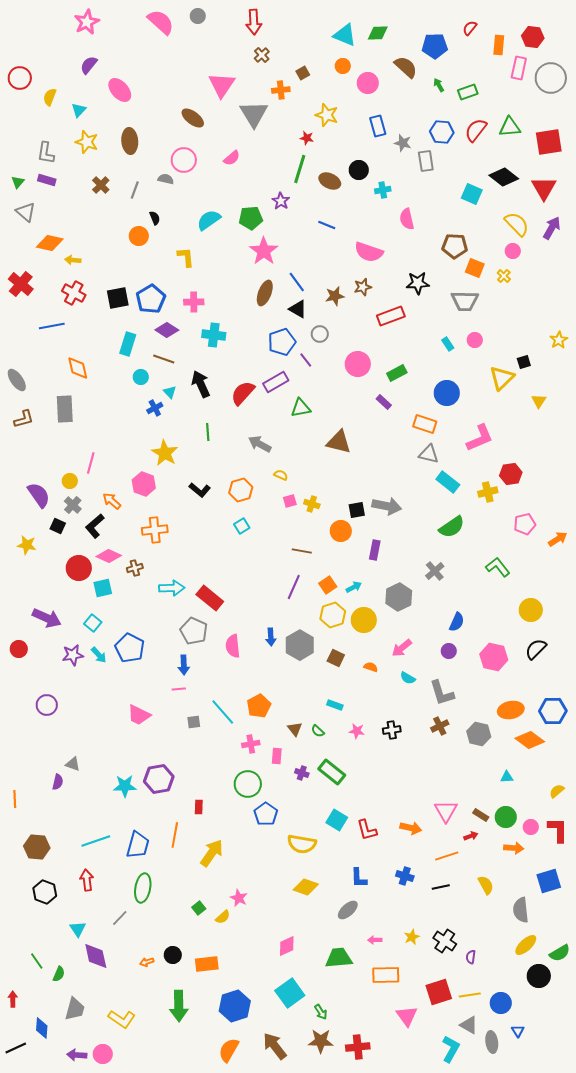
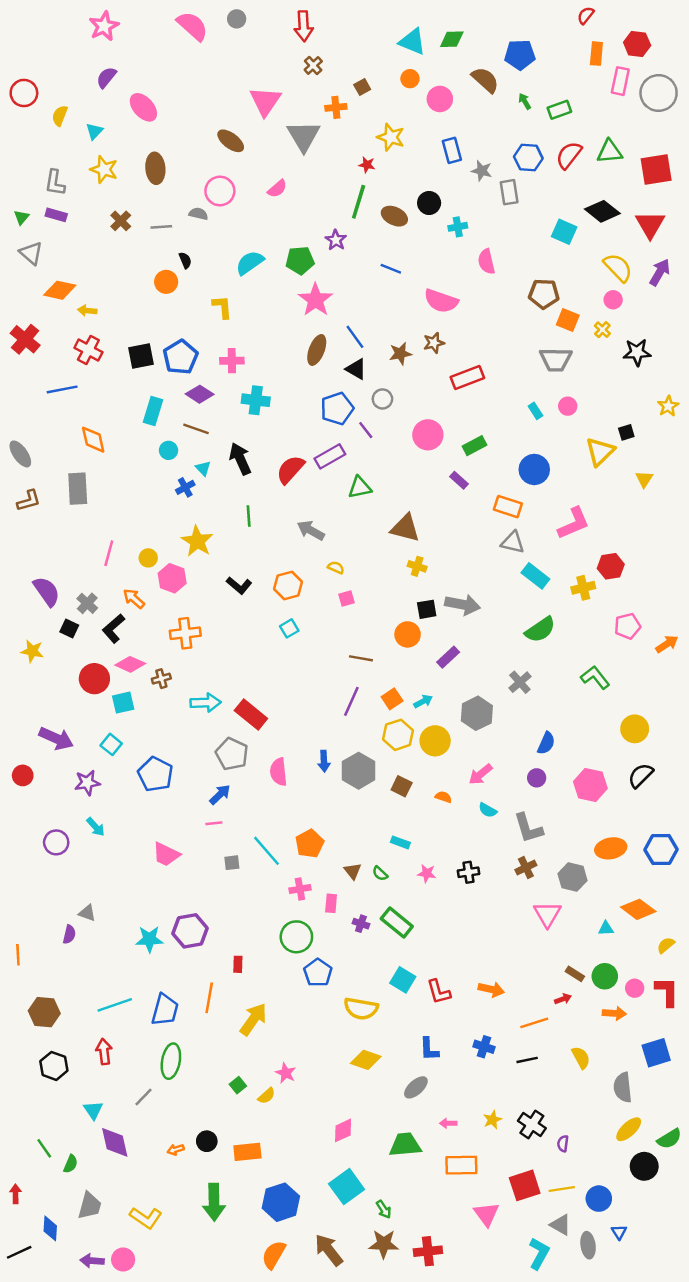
red semicircle: (470, 28) -> (586, 15), moved
gray line: (135, 190) -> (161, 227), turned 66
black star: (418, 283) -> (637, 352), moved
yellow circle: (70, 481) -> (148, 558), moved
yellow cross: (312, 504) -> (417, 566), moved
purple rectangle: (375, 550) -> (448, 657), turned 36
cyan arrow: (99, 655) -> (96, 827), moved
blue arrow: (184, 665) -> (220, 795), turned -132
orange diamond: (530, 740) -> (638, 909), moved
pink triangle: (446, 811) -> (547, 914), moved

